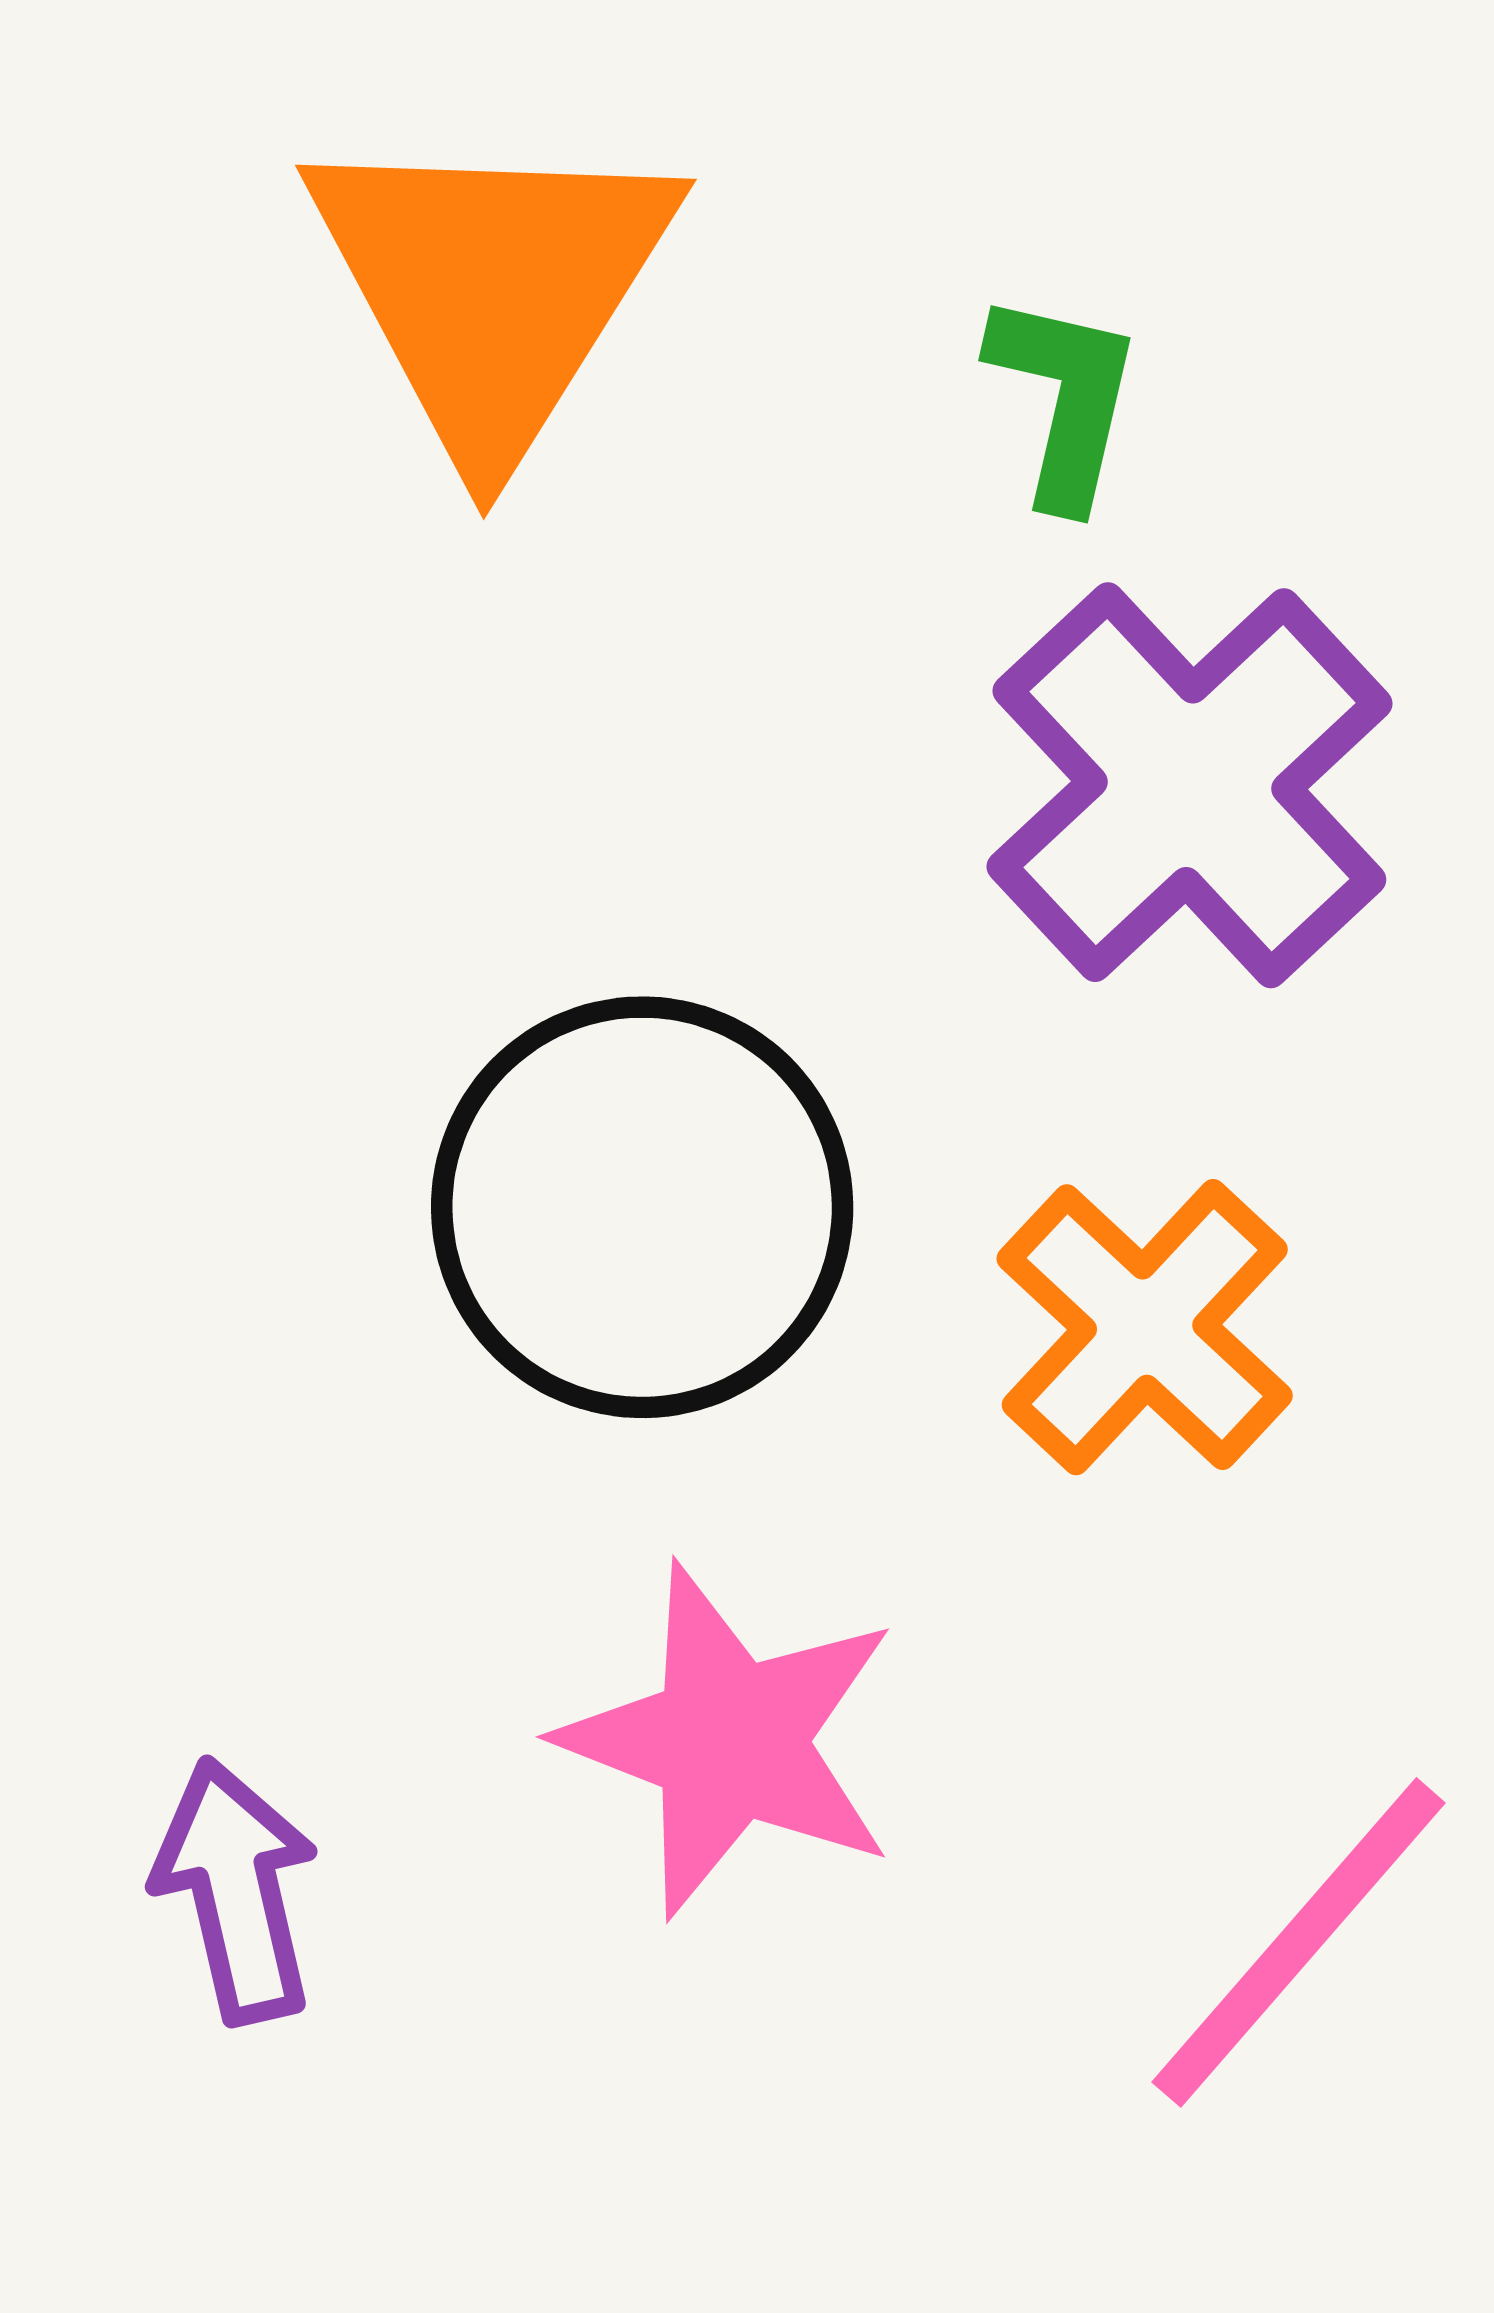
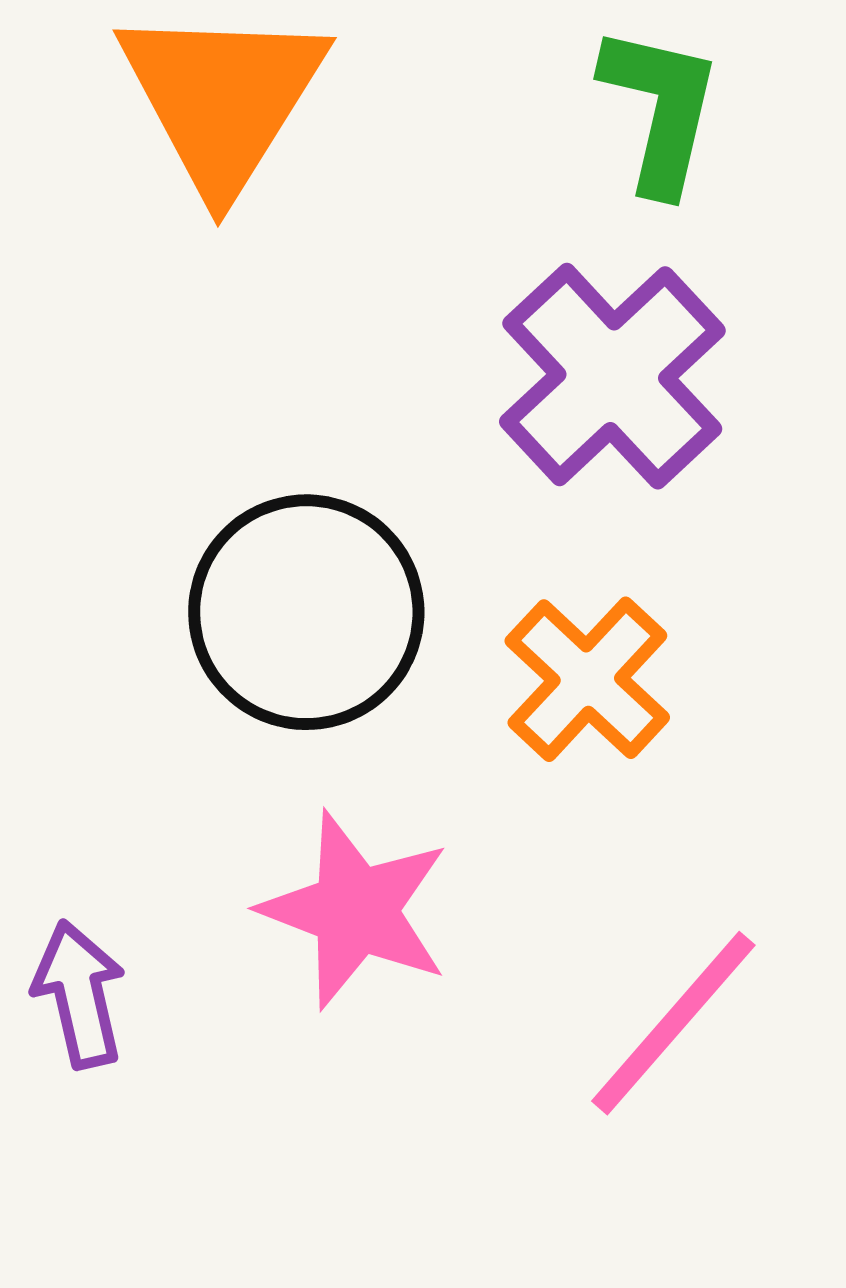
green L-shape: (1064, 399) -> (660, 109), moved, size x1.4

